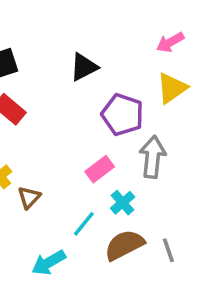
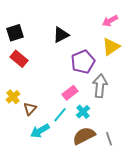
purple pentagon: (123, 115) -> (83, 62), turned 30
cyan line: (84, 224) -> (60, 115), moved
cyan arrow: (49, 263) -> (40, 131), moved

